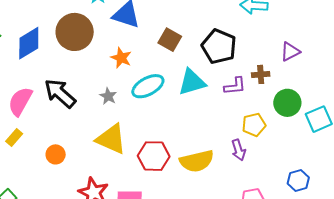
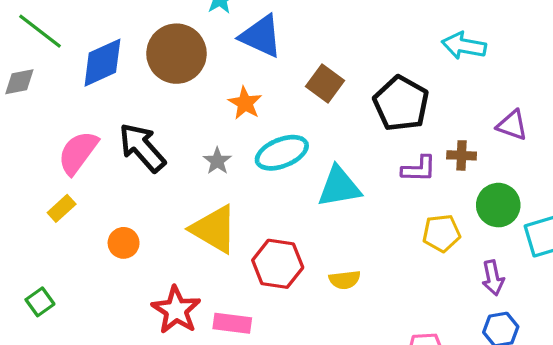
purple triangle: (290, 52) -> (512, 125), turned 40
cyan triangle: (192, 82) -> (339, 187), moved
purple arrow: (238, 150) -> (493, 278), moved
yellow semicircle: (197, 161) -> (345, 280), size x0.6

